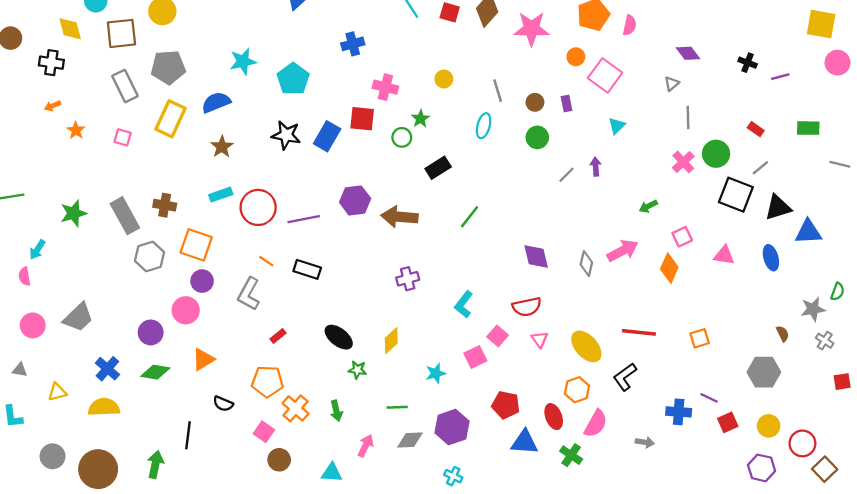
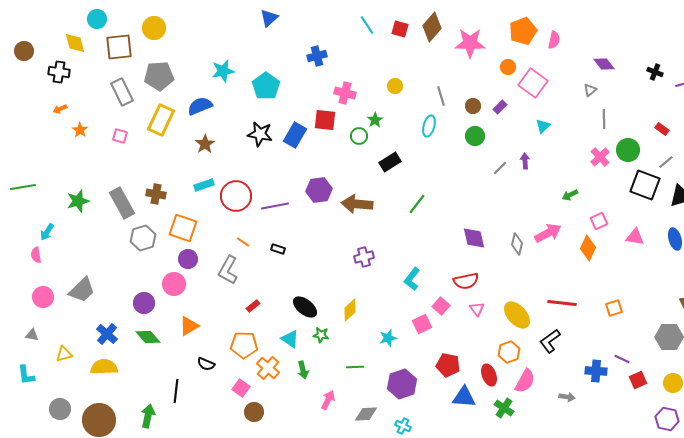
purple rectangle: (566, 104) -> (500, 107), turned 56
black rectangle: (307, 269) -> (278, 249), size x0.6
green diamond: (155, 372) -> (148, 337), turned 40
gray diamond: (410, 440) -> (366, 414), moved
cyan triangle: (332, 473) -> (290, 339), moved, turned 30

